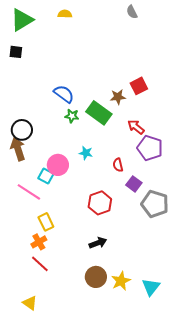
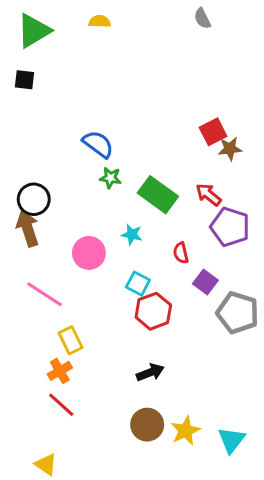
brown star: (118, 97) -> (230, 149), moved
green rectangle: (99, 113) -> (158, 195), moved
cyan square: (46, 176) -> (138, 284), moved

